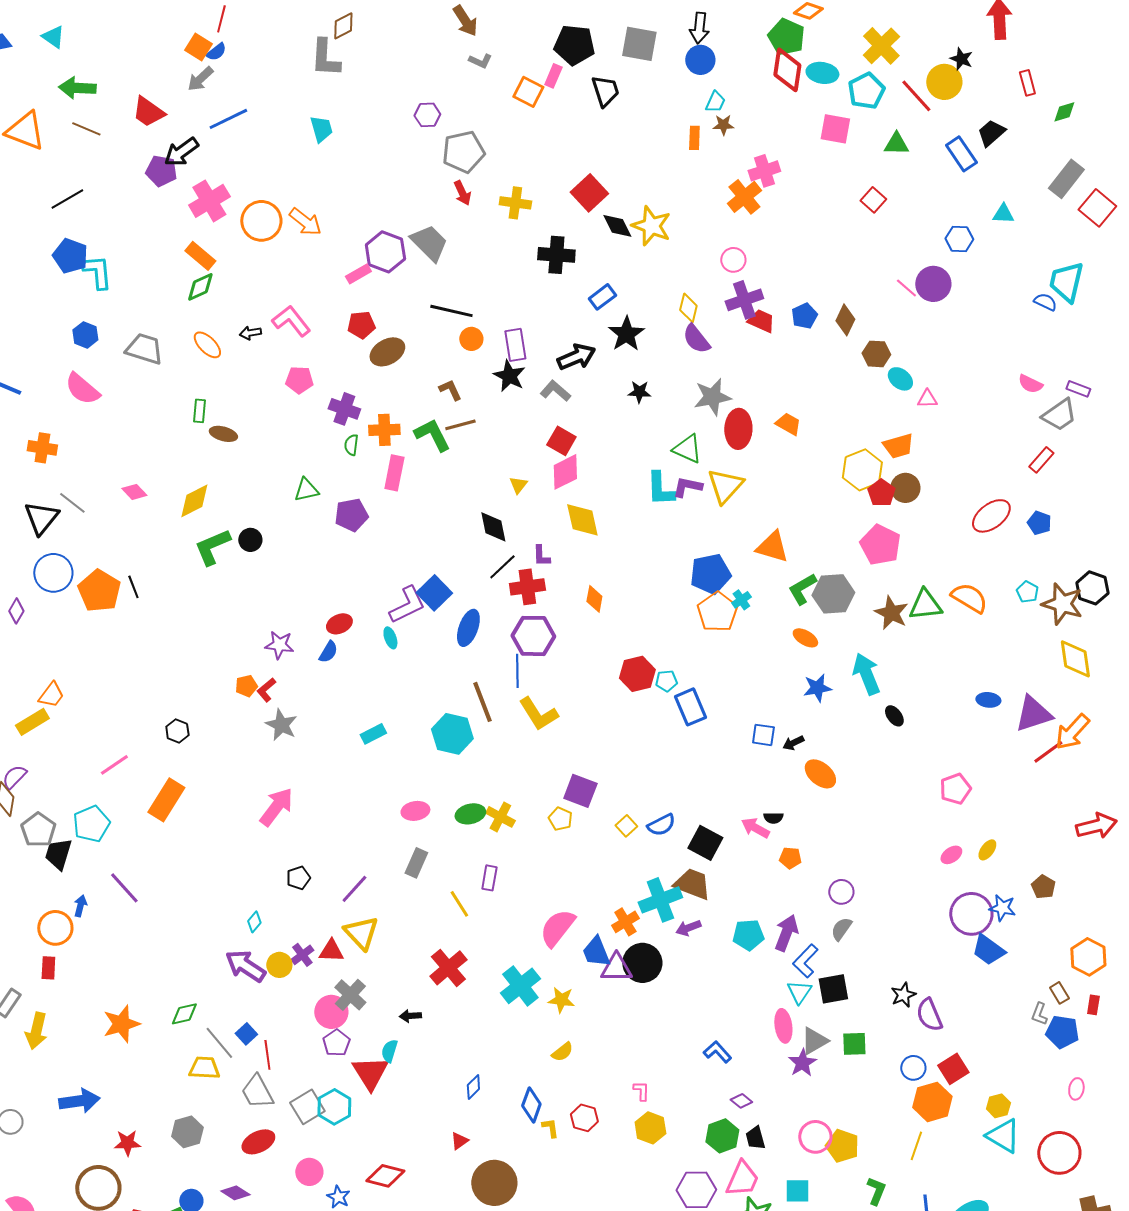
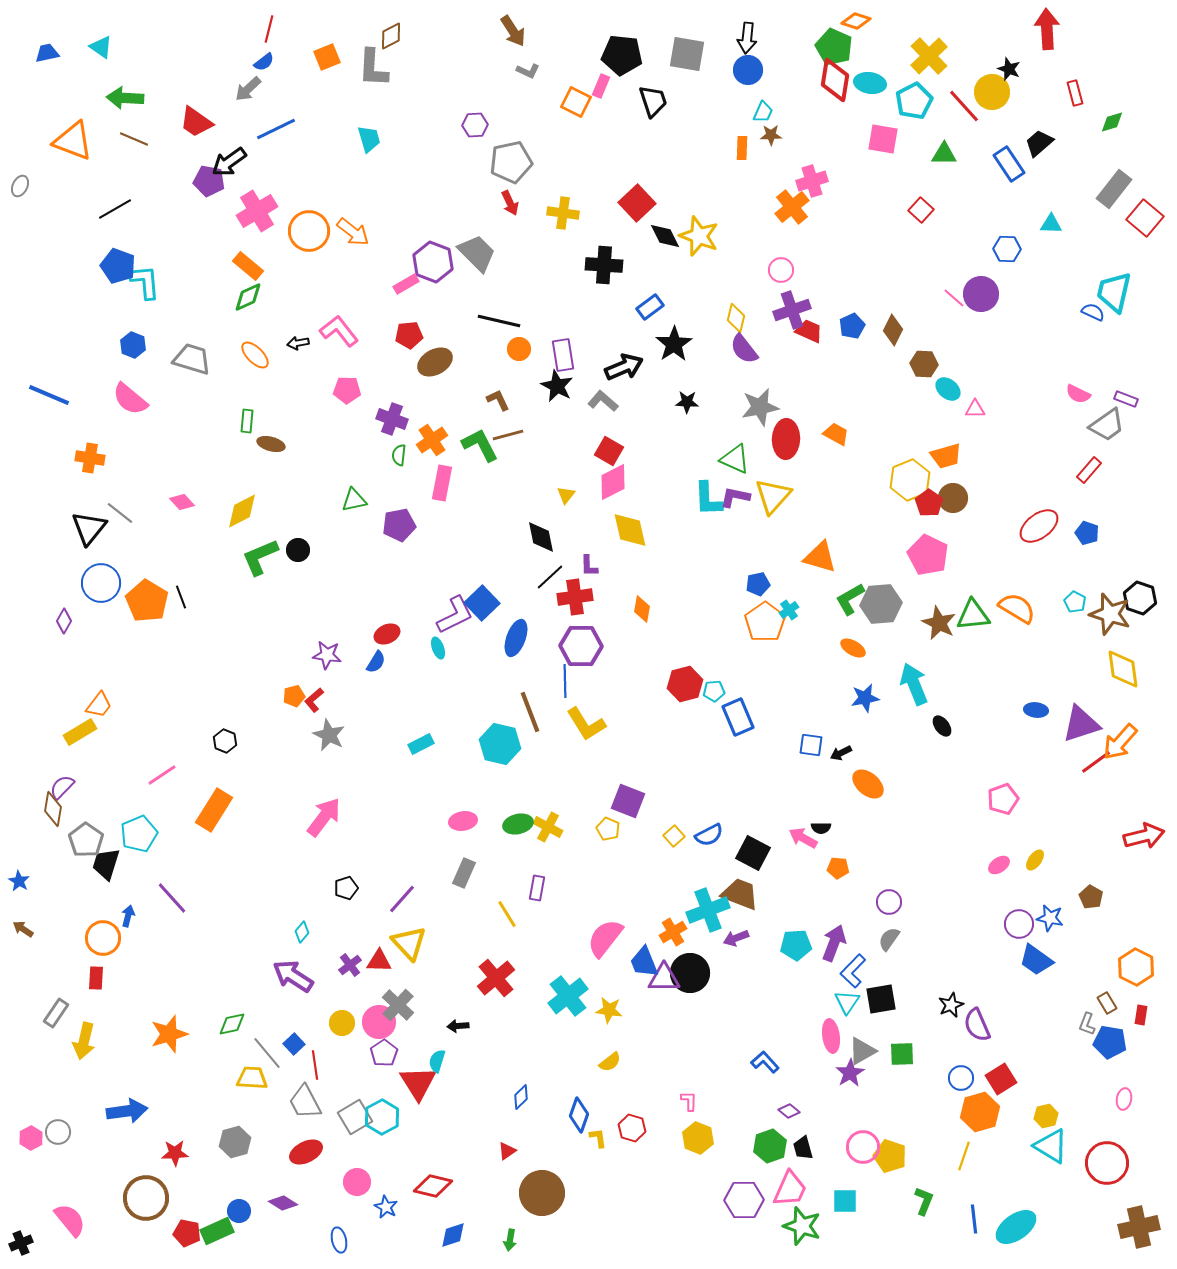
orange square: (198, 47) -> (327, 57), moved, turned 36
orange cross: (384, 430) -> (432, 440), turned -32
blue pentagon: (710, 574) -> (758, 584), size x0.6
purple circle: (971, 914) -> (1019, 924), size x0.7
yellow circle: (279, 965) -> (342, 1023), moved

